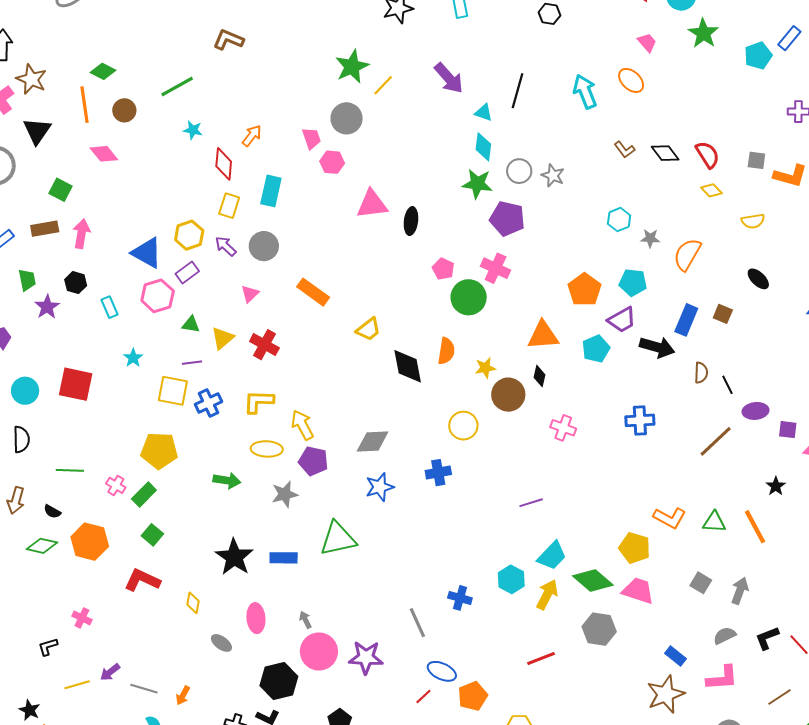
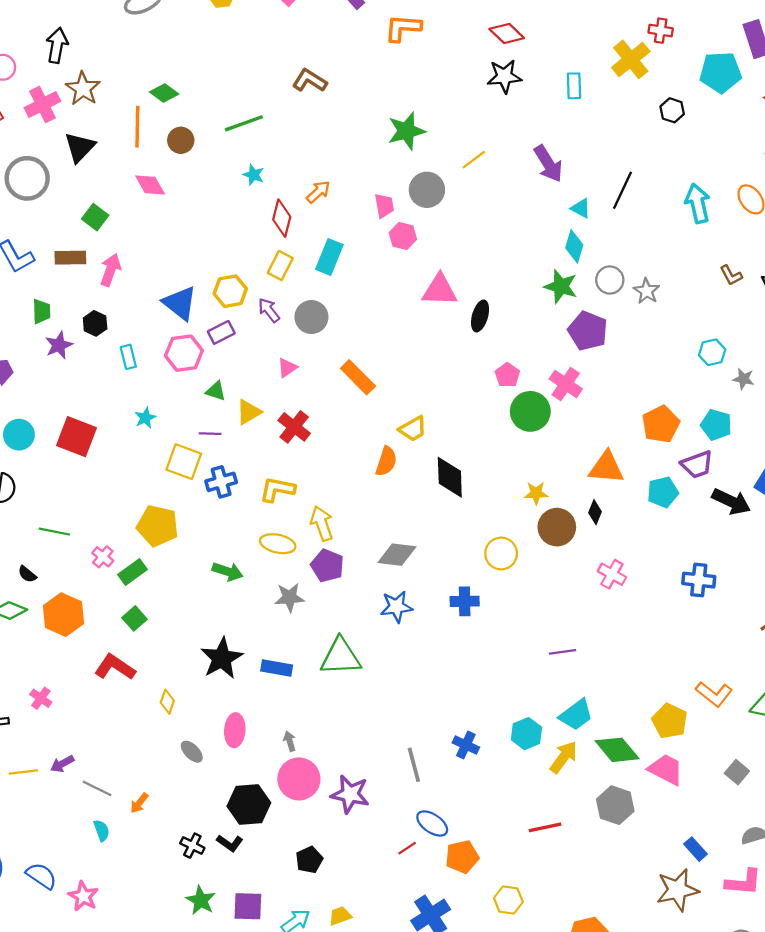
green star: (352, 67) -> (406, 131), moved
orange semicircle: (446, 351) -> (386, 461), moved

